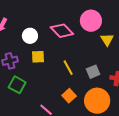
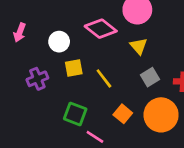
yellow triangle: (107, 40) -> (139, 46), moved
yellow line: (68, 68) -> (104, 78), moved
green square: (17, 85) -> (75, 114), moved

